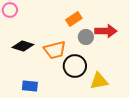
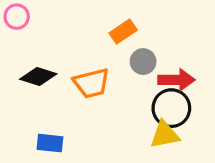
red arrow: (106, 31) -> (176, 80), moved
black circle: (75, 66) -> (171, 108), moved

